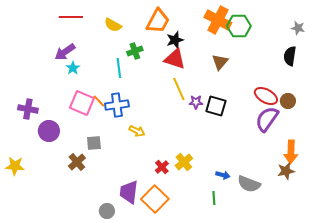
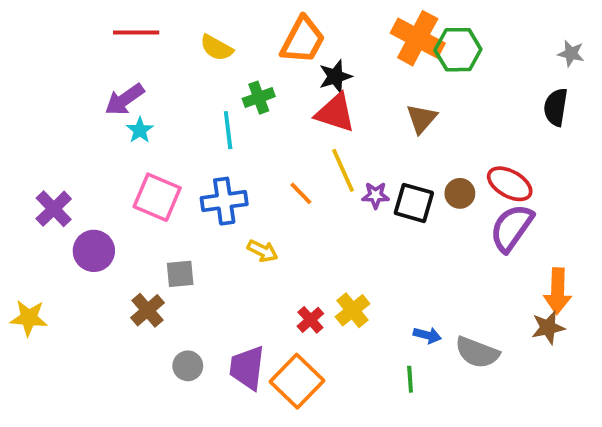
orange line: (99, 101) -> (301, 193), moved
brown circle: (288, 101) -> (460, 193), moved
purple cross: (28, 109) -> (54, 209), turned 36
gray circle: (107, 211) -> (188, 366), moved

